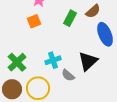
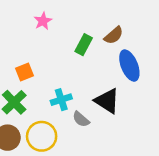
orange square: (34, 21) -> (25, 72), moved
black triangle: (88, 61) -> (107, 101), turned -45

